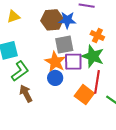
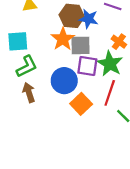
orange star: (55, 62) -> (63, 39), moved
blue circle: (55, 78) -> (64, 81), size x1.5
orange square: (84, 95) -> (81, 104), moved

